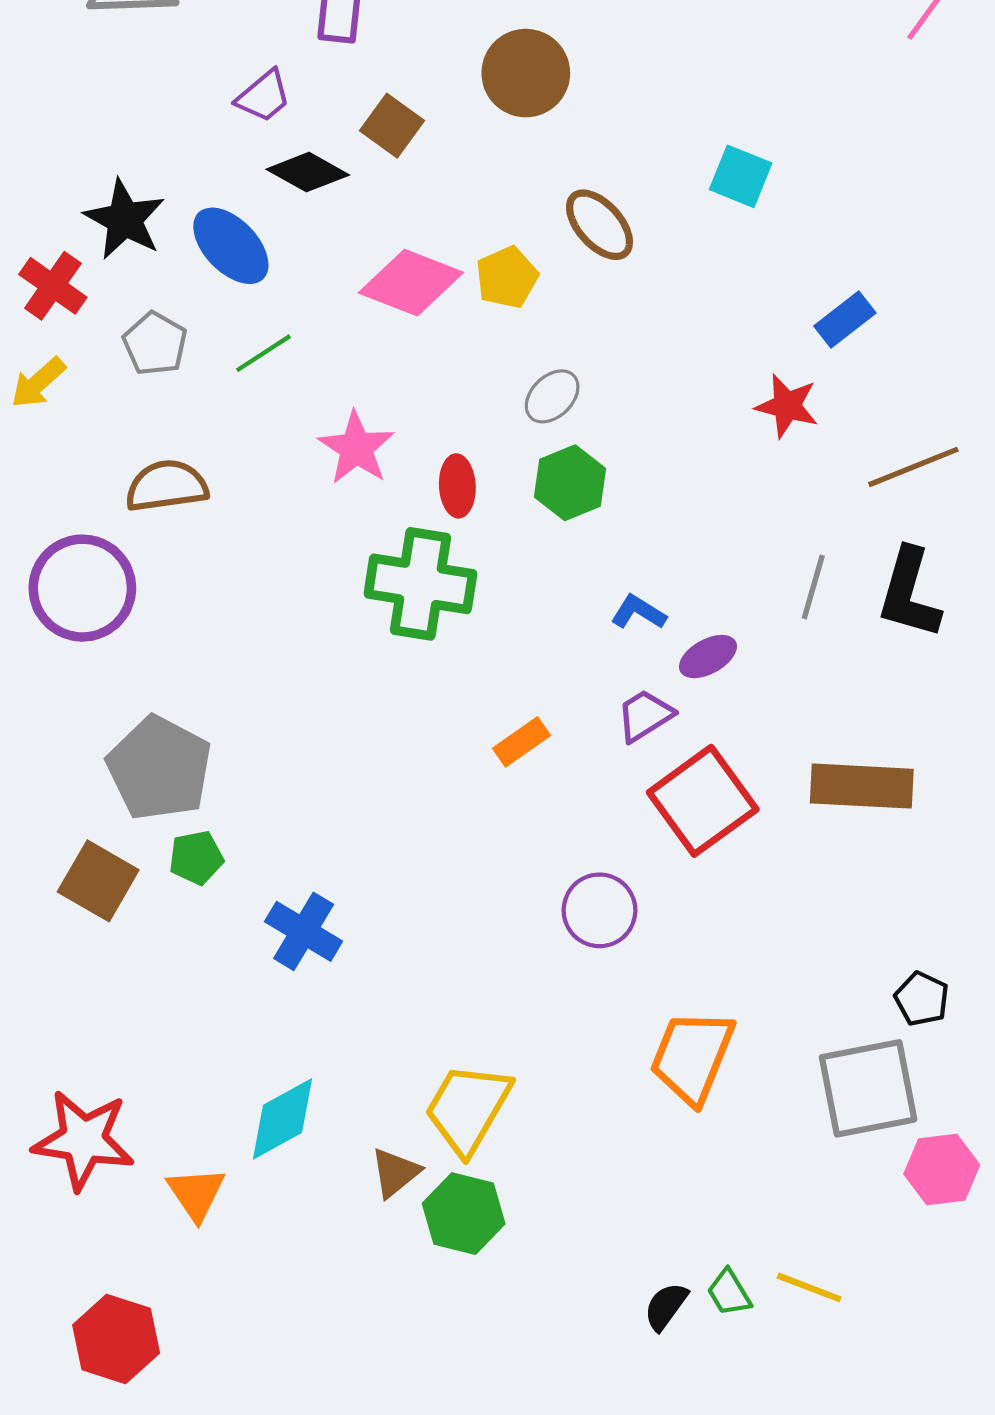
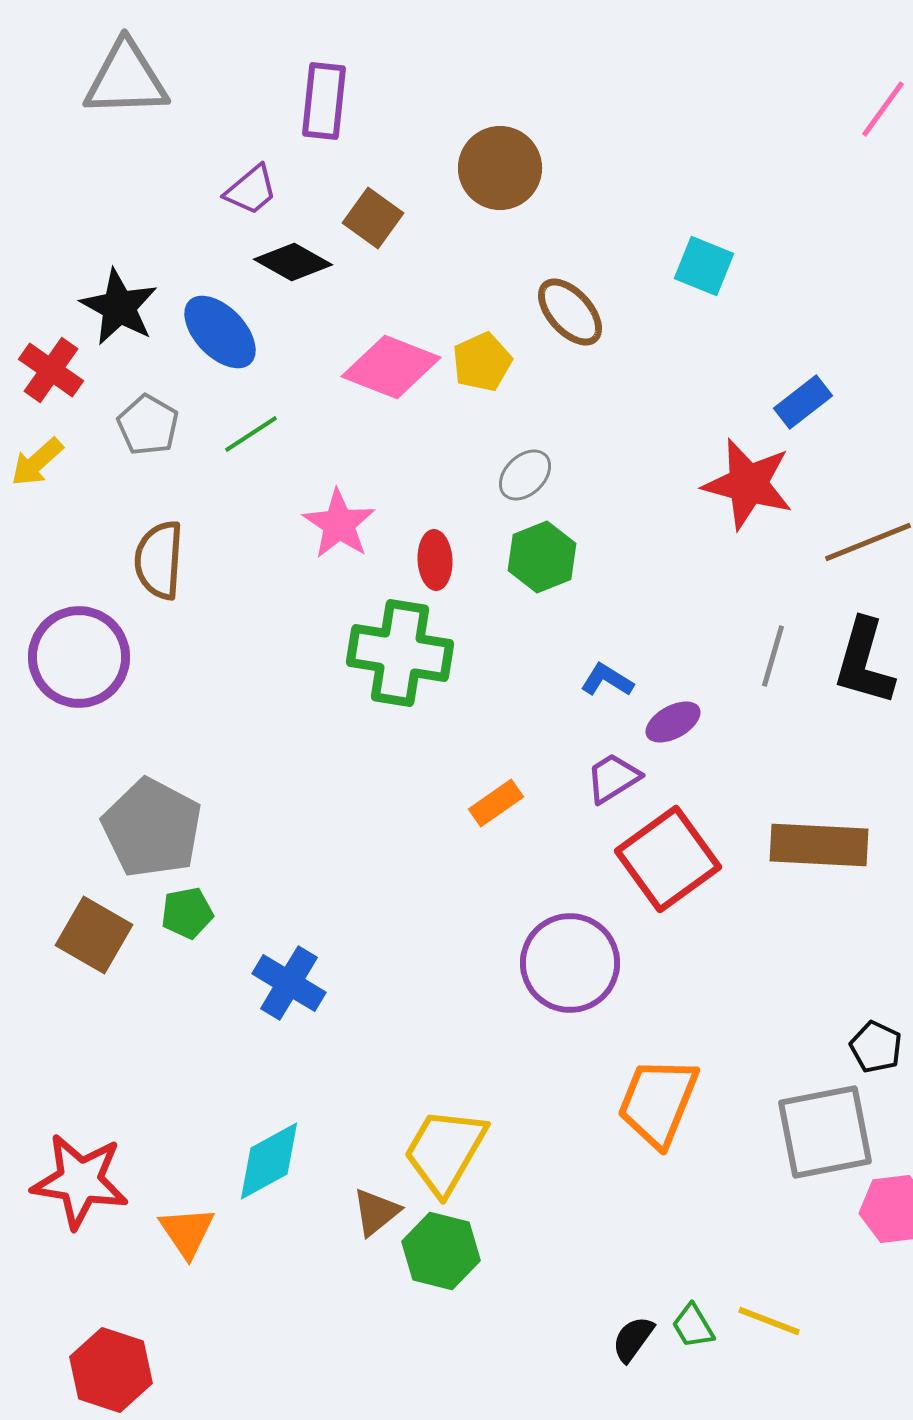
red star: (787, 406) -> (748, 484), size x1.5
brown semicircle: (167, 486) -> (159, 560), turned -78
purple circle: (600, 910) -> (570, 963), size x1.4

